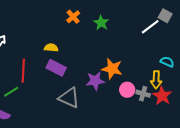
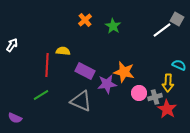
purple rectangle: (56, 68) -> (85, 71), moved
red line: (23, 71) -> (47, 65), moved
green line: (11, 92) -> (41, 95), moved
gray cross: (143, 94) -> (155, 97), turned -32
red star: (162, 96) -> (167, 109), moved

